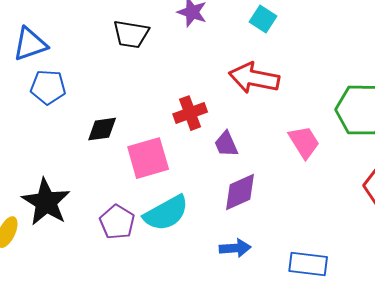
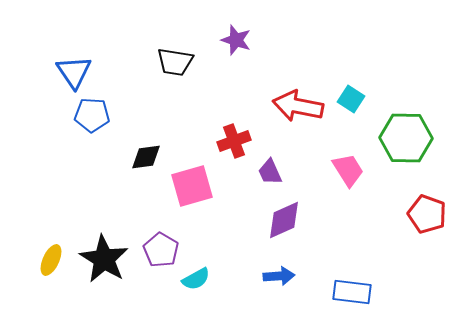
cyan square: (263, 19) -> (351, 99), moved
blue triangle: (30, 44) -> (74, 72), turned -45
black star: (46, 202) -> (104, 259), moved
cyan semicircle: (166, 213) -> (196, 279), moved, size x0.6

